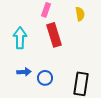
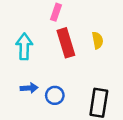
yellow semicircle: (80, 14) -> (98, 40), moved

